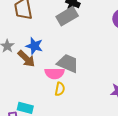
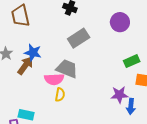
gray rectangle: (67, 16) -> (79, 38), moved
brown arrow: (26, 59) -> (25, 65), turned -96

